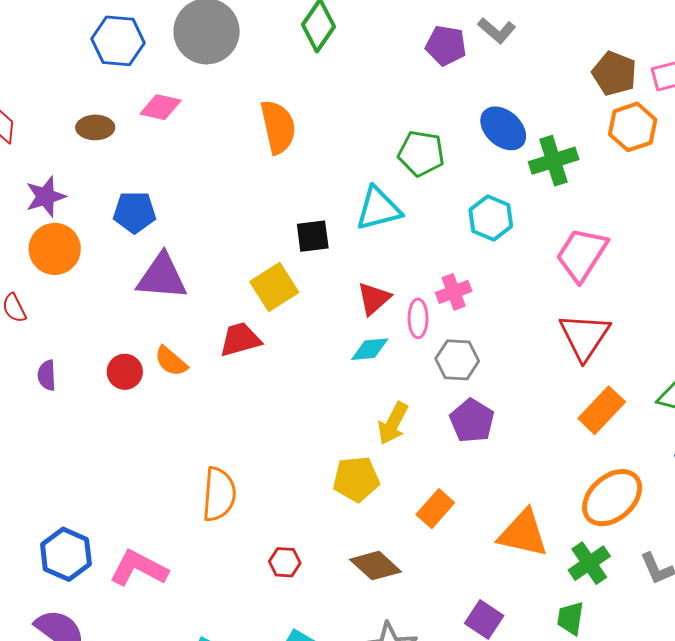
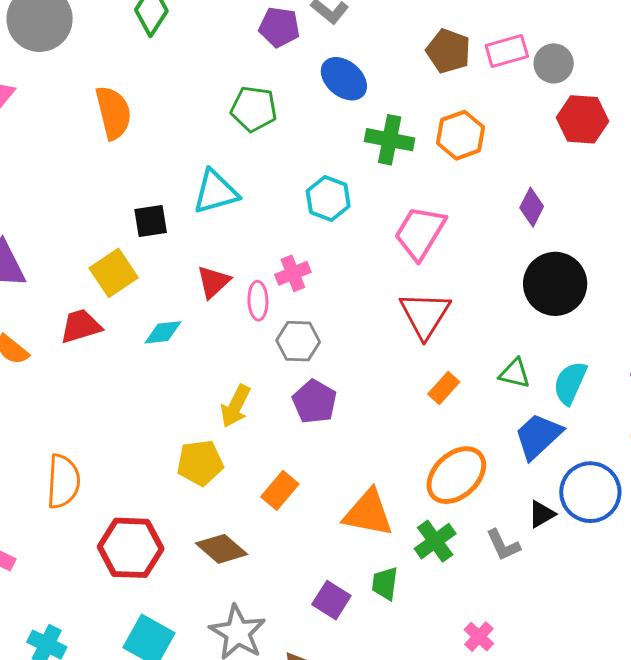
orange hexagon: (633, 127) -> (461, 135), moved
blue ellipse: (503, 128) -> (344, 79), moved
green pentagon: (421, 153) -> (254, 109), moved
green cross: (554, 161) -> (390, 140), turned 30
cyan diamond: (370, 349) -> (163, 332), moved
orange rectangle: (602, 410) -> (444, 388), size x0.7
red hexagon: (285, 562) -> (131, 548), size x2.0
green trapezoid: (570, 618) -> (385, 583), moved

